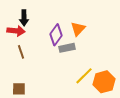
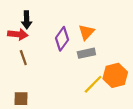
gray rectangle: (67, 48) -> (86, 53), moved
orange hexagon: (104, 82) -> (115, 75), moved

